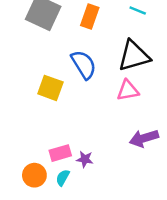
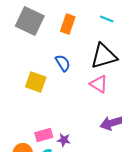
blue semicircle: (84, 65) -> (63, 63), size x0.7
pink triangle: (128, 90) -> (99, 84), turned 42

